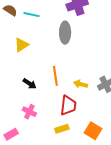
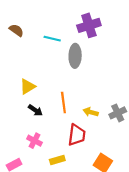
cyan line: (31, 15) -> (52, 39), moved
yellow triangle: (21, 45) -> (28, 87), moved
yellow rectangle: (62, 129) -> (57, 160), moved

